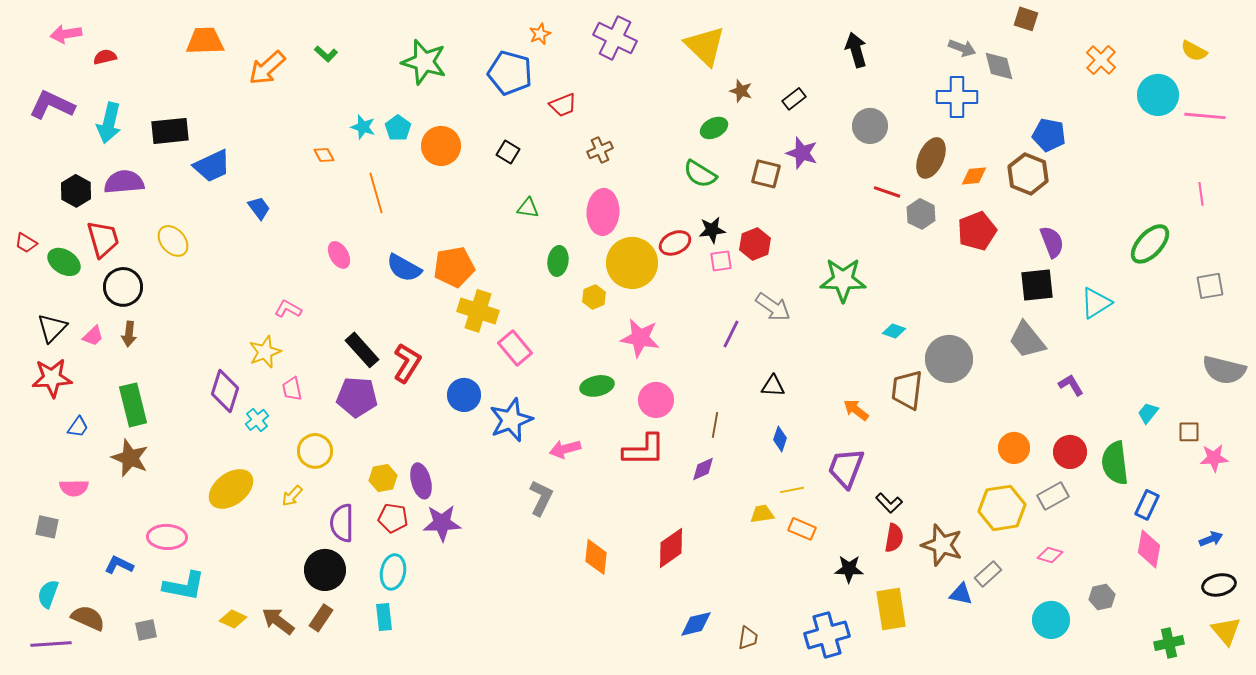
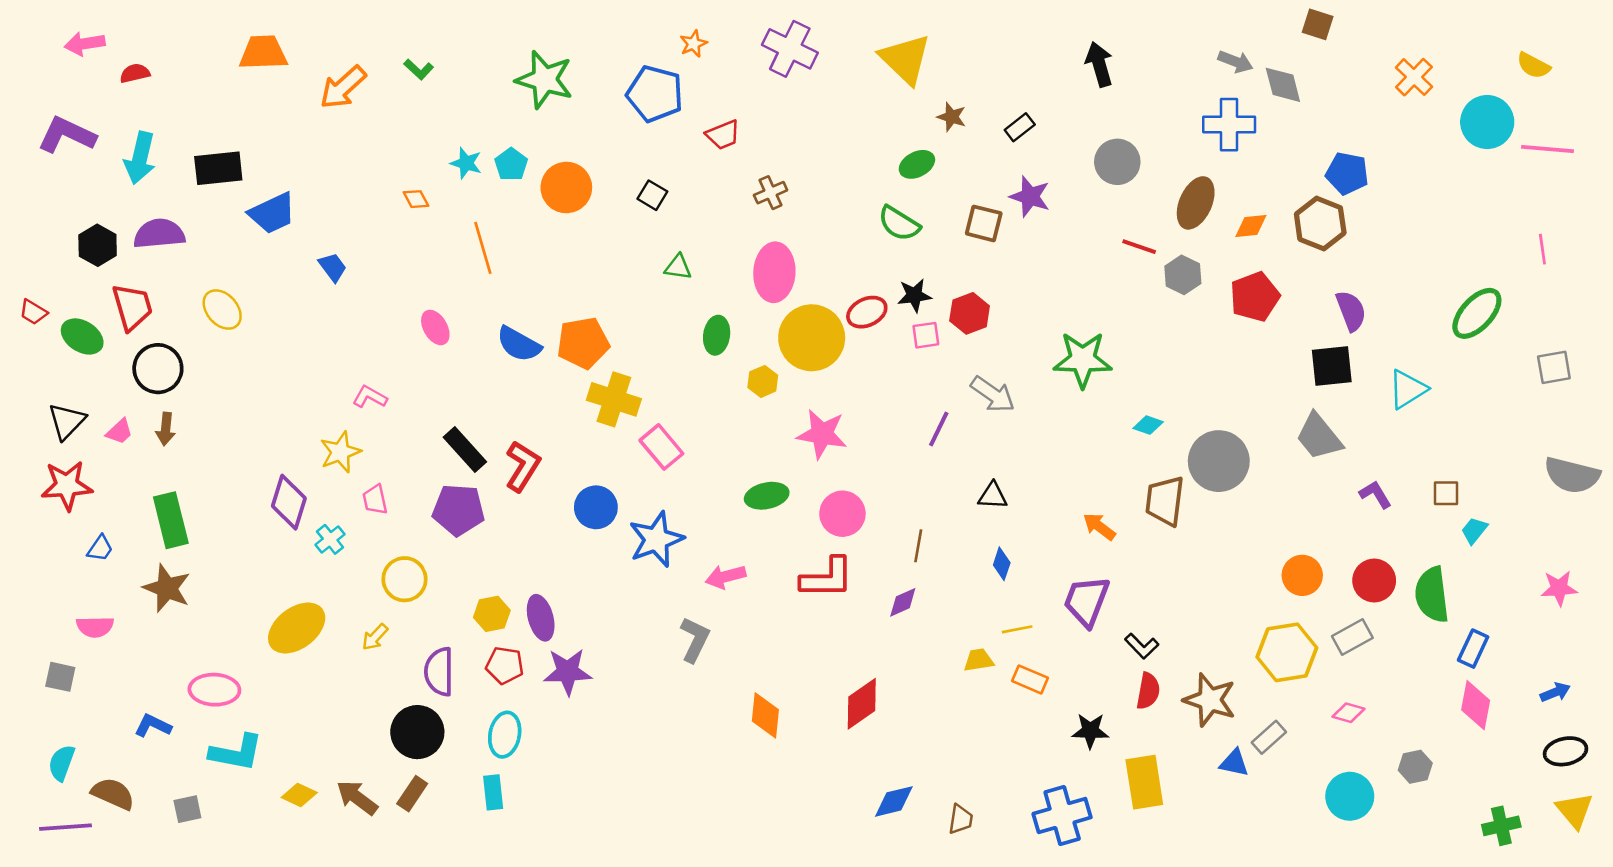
brown square: (1189, 432) -> (1446, 493), moved

